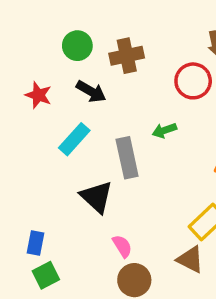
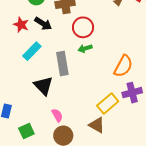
red circle: (193, 81) -> (83, 27), moved
red star: (38, 95) -> (21, 25), moved
green square: (46, 275) -> (26, 131), moved

